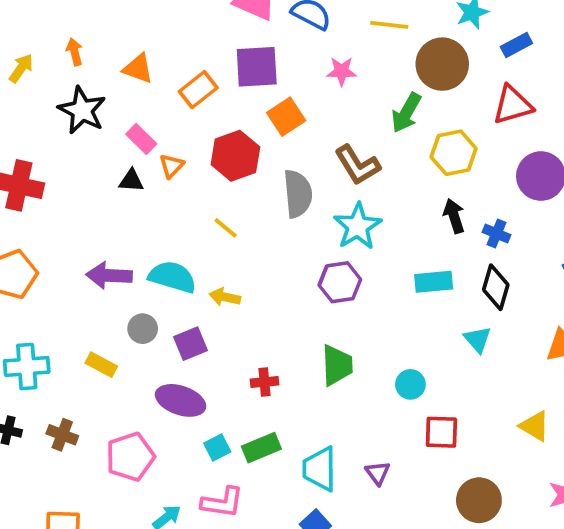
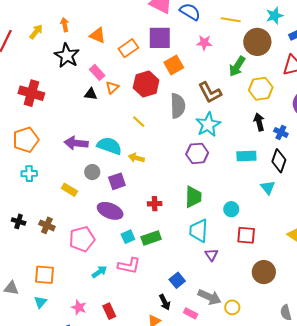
cyan cross: (27, 366) -> (29, 174), moved, size x0.7
cyan trapezoid: (320, 469) -> (199, 231), moved

